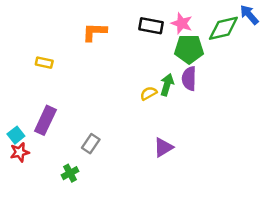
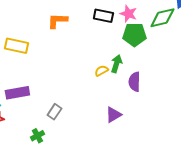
yellow rectangle: (44, 63) -> (16, 46), size x1.6
purple semicircle: (189, 79) -> (134, 82), moved
purple rectangle: (45, 120) -> (17, 93), turned 55

